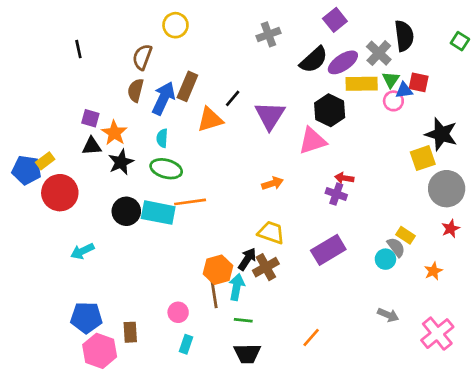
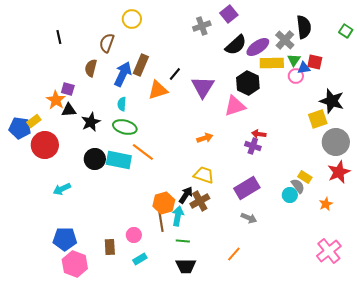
purple square: (335, 20) -> (229, 14), moved
brown semicircle: (136, 90) -> (91, 68), moved
orange star: (114, 133) -> (56, 100), moved
orange line: (190, 202) -> (143, 152), turned 45
red star: (451, 229) -> (339, 172), size x1.6
gray arrow: (388, 315) -> (249, 218), moved
brown rectangle: (130, 332) -> (110, 247), moved
cyan rectangle: (186, 344) -> (140, 259), turned 40

